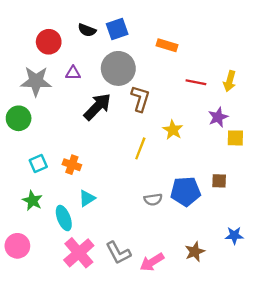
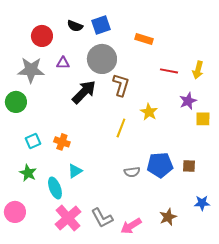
brown square: (219, 181) -> (189, 166), moved

